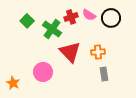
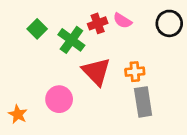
black circle: (111, 18) -> (169, 23), moved
gray rectangle: (104, 74) -> (143, 102), size x1.5

